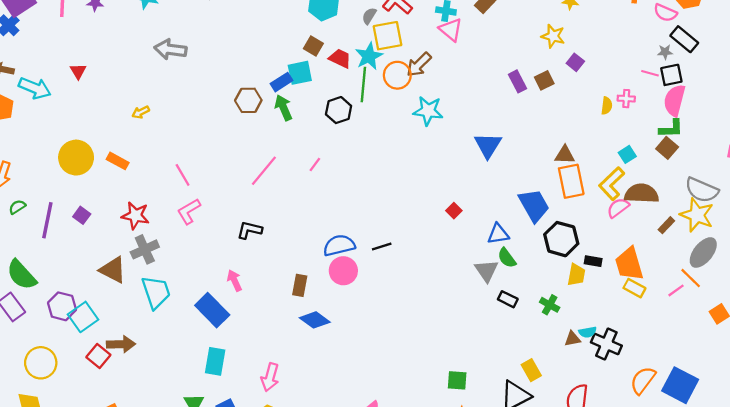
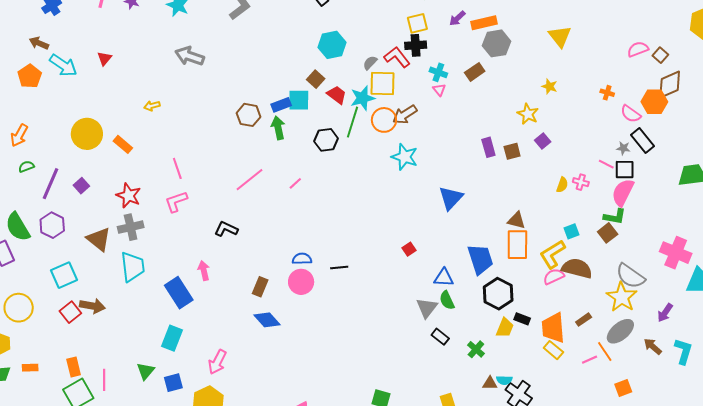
pink triangle: (451, 30) -> (439, 90), size x0.6
brown rectangle: (666, 225) -> (584, 320), moved
blue semicircle: (339, 245) -> (302, 259), size x0.7
purple hexagon: (62, 306) -> (52, 225), moved

